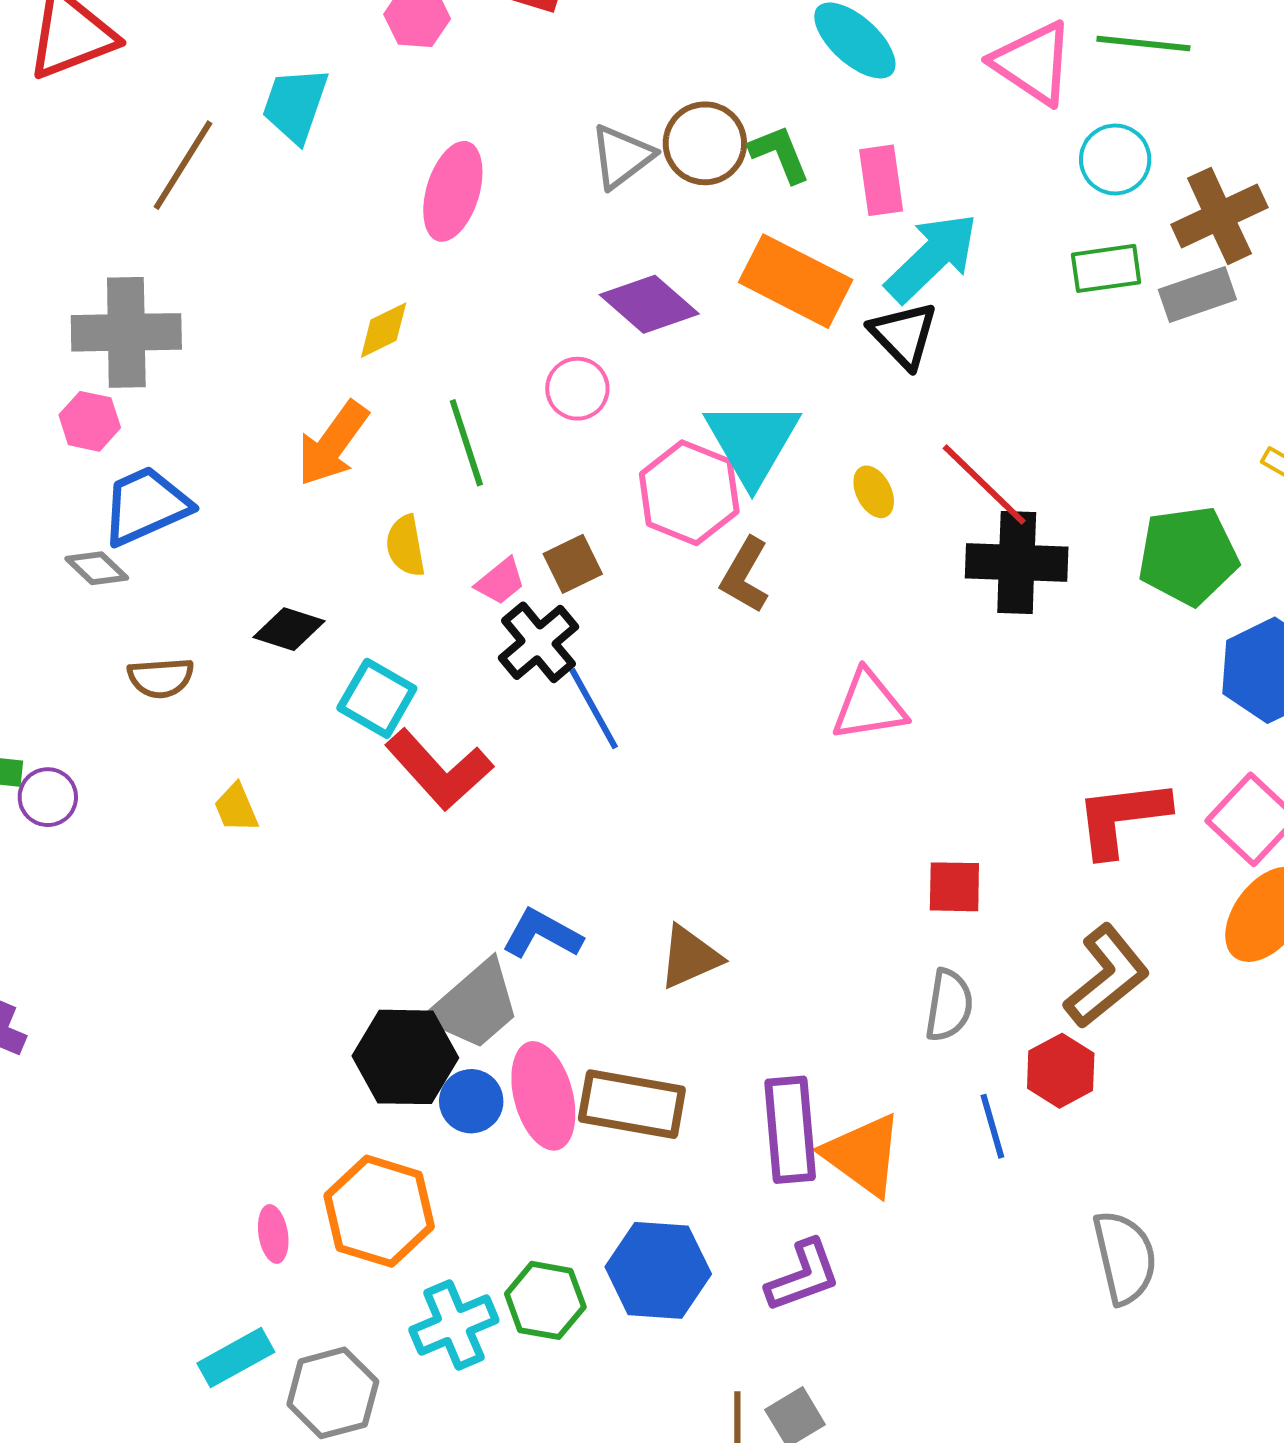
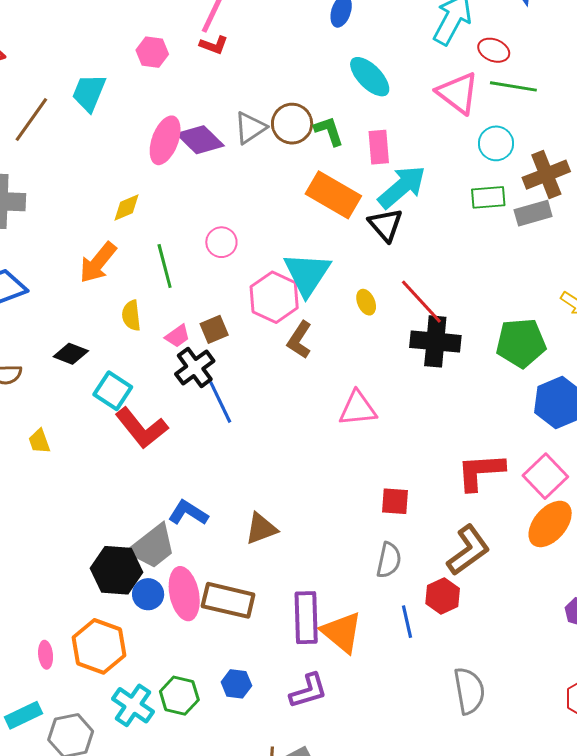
purple diamond: (649, 304) -> (200, 140), moved
blue hexagon: (658, 1270) -> (236, 684), size x0.6
cyan cross: (454, 1325) -> (133, 705), turned -36

